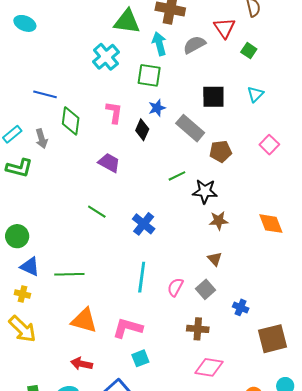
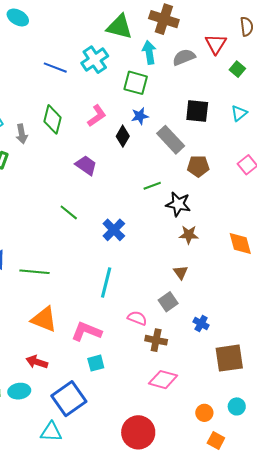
blue line: (45, 94) -> (55, 68), moved
pink L-shape: (114, 112) -> (97, 116), turned 40
pink semicircle: (175, 287) -> (137, 318), moved, turned 78

